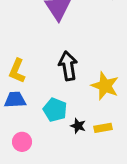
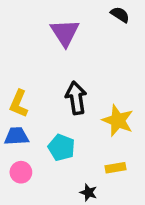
black star: (78, 126) -> (88, 192), moved
pink circle: (22, 142) -> (21, 172), moved

